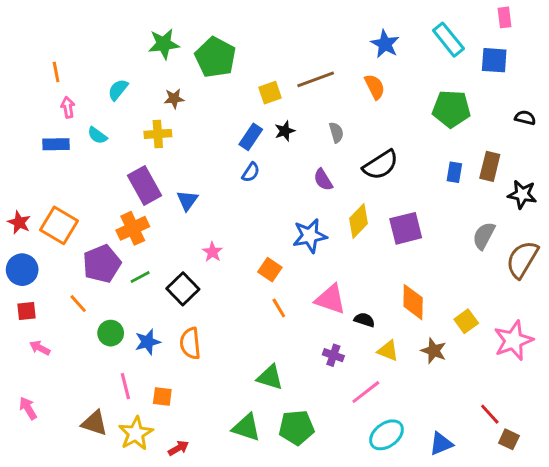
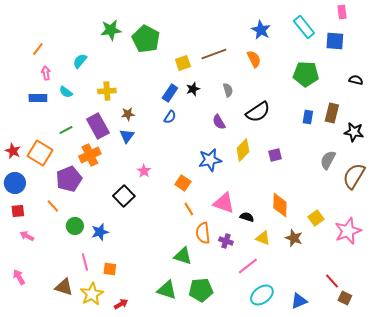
orange line: (56, 72) -> (38, 49), turned 48
brown star: (174, 99) -> (128, 114), moved
purple square: (406, 228) -> (275, 155), size x0.6
green line: (140, 277) -> (66, 130), moved
orange semicircle: (190, 343) -> (203, 233), moved

